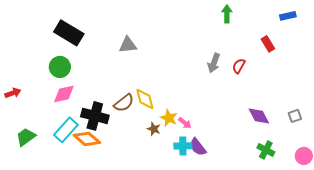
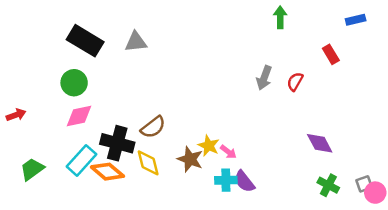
gray triangle: (128, 45) -> (136, 42), moved
yellow diamond: (145, 99) -> (148, 163), moved
gray square: (295, 116) -> (364, 184), moved
brown star: (154, 129) -> (190, 159), size x1.5

